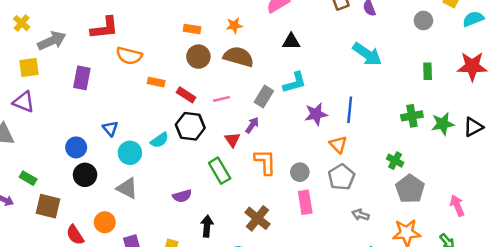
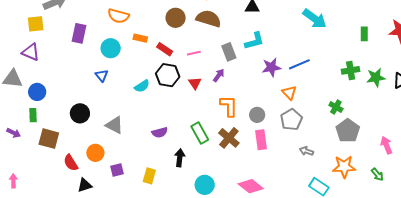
gray rectangle: (264, 97) -> (229, 52), turned -54
blue line: (350, 110) -> (299, 64), turned 60
red triangle: (232, 140) -> (195, 83), moved
blue circle: (76, 147) -> (37, 92), moved
cyan circle: (130, 153) -> (111, 48), moved
green rectangle: (220, 171) -> (200, 133), moved
green rectangle: (28, 178) -> (33, 115), turned 56
brown cross: (258, 218) -> (229, 138), moved

